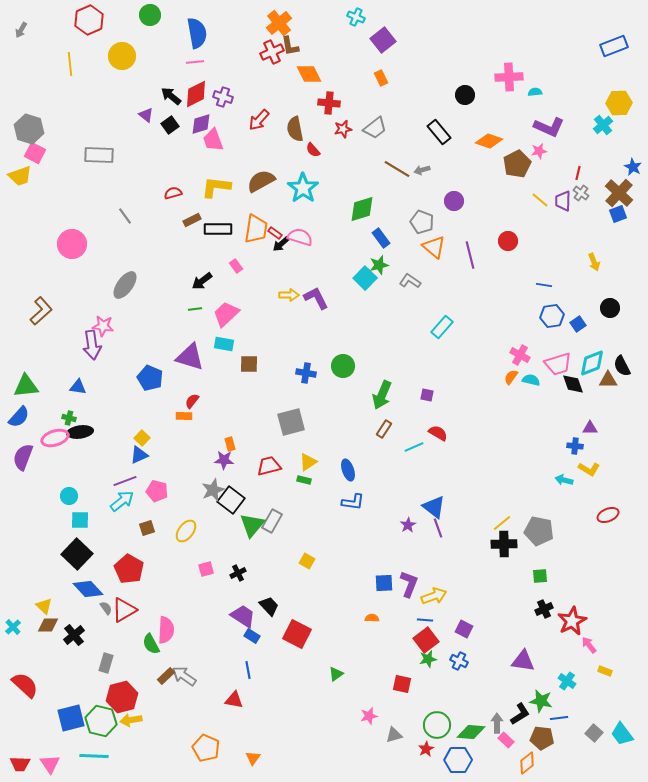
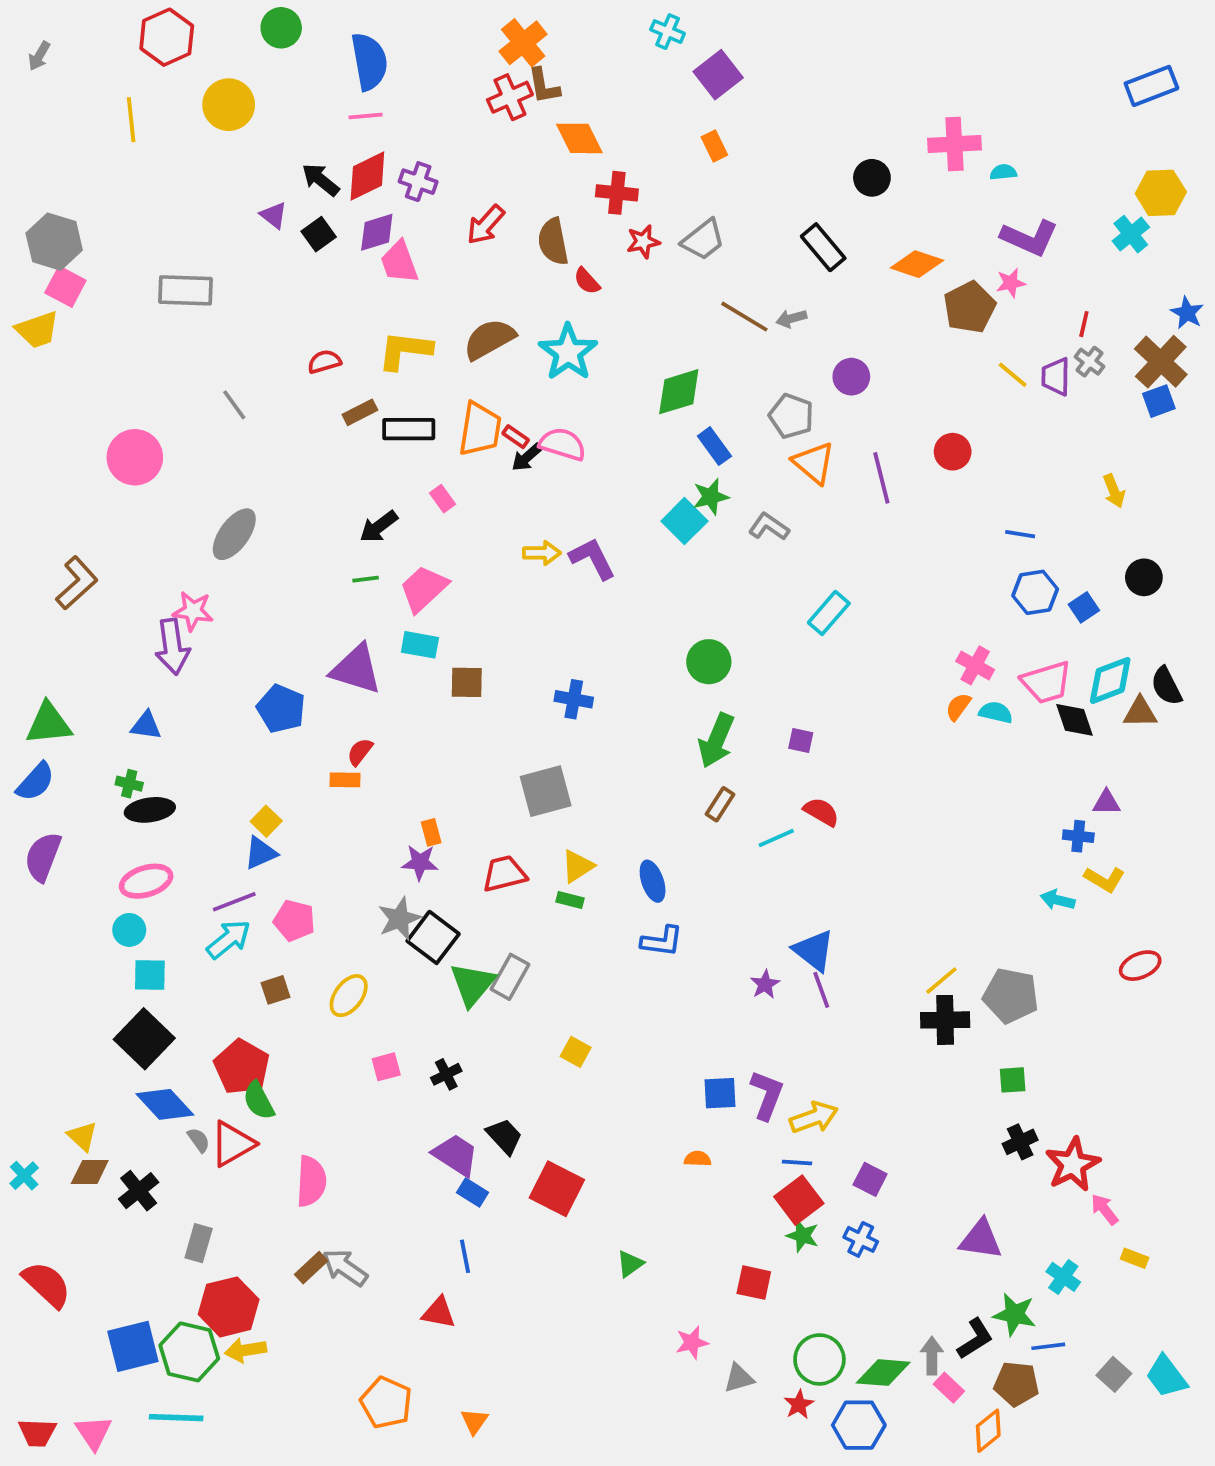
green circle: (343, 366) -> (709, 662), moved
pink ellipse: (55, 438) -> (146, 881), moved
green semicircle: (151, 644) -> (259, 1101), moved
green star: (428, 659) -> (803, 1236), turned 30

